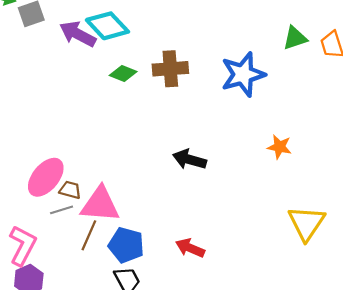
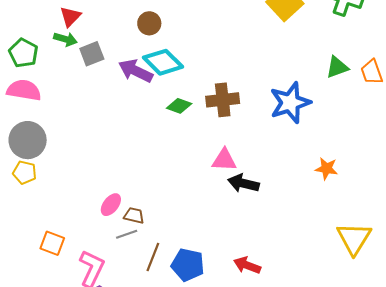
pink ellipse: (46, 177) -> (111, 205), size x0.6
pink triangle: (100, 204) -> (224, 160), moved, size x0.7

